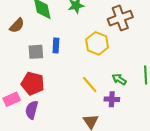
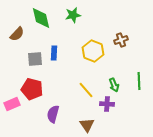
brown cross: (120, 18) -> (121, 40), moved, size x0.6
green arrow: (119, 79) -> (114, 85), turned -144
purple semicircle: (32, 110) -> (53, 114), moved

